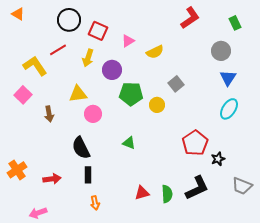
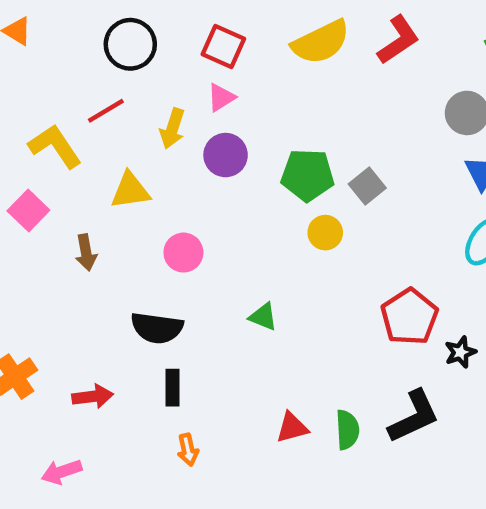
red square: (98, 31) -> (223, 47), moved
pink triangle: (128, 41) -> (221, 97), moved
yellow semicircle: (155, 52) -> (321, 42), moved, size x1.5
yellow triangle: (78, 94) -> (130, 191), moved
green pentagon: (131, 94) -> (308, 175), moved
black semicircle: (81, 148) -> (157, 328), turned -55

